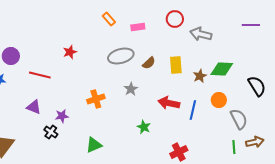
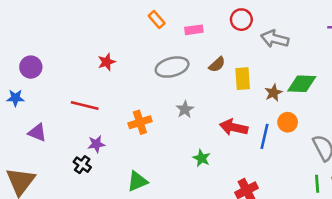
brown semicircle: (149, 63) -> (217, 64), moved
red line: (40, 75) -> (85, 106), moved
orange circle: (219, 100) -> (288, 122), moved
purple triangle: (34, 107) -> (37, 133), moved

